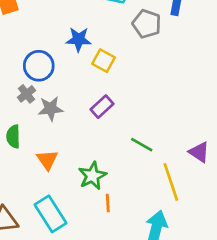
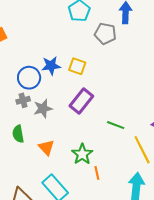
blue star: (79, 39) -> (51, 66), moved
gray cross: (26, 94) -> (23, 100), turned 32
purple rectangle: (102, 107) -> (81, 101), size x1.4

